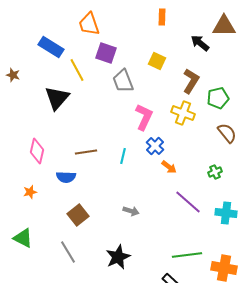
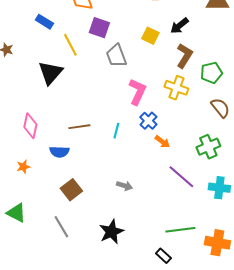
black arrow: (200, 43) -> (179, 26), moved, turned -78
blue rectangle: (51, 47) -> (44, 22), size x0.7
green cross: (215, 172) -> (208, 147), size x1.6

